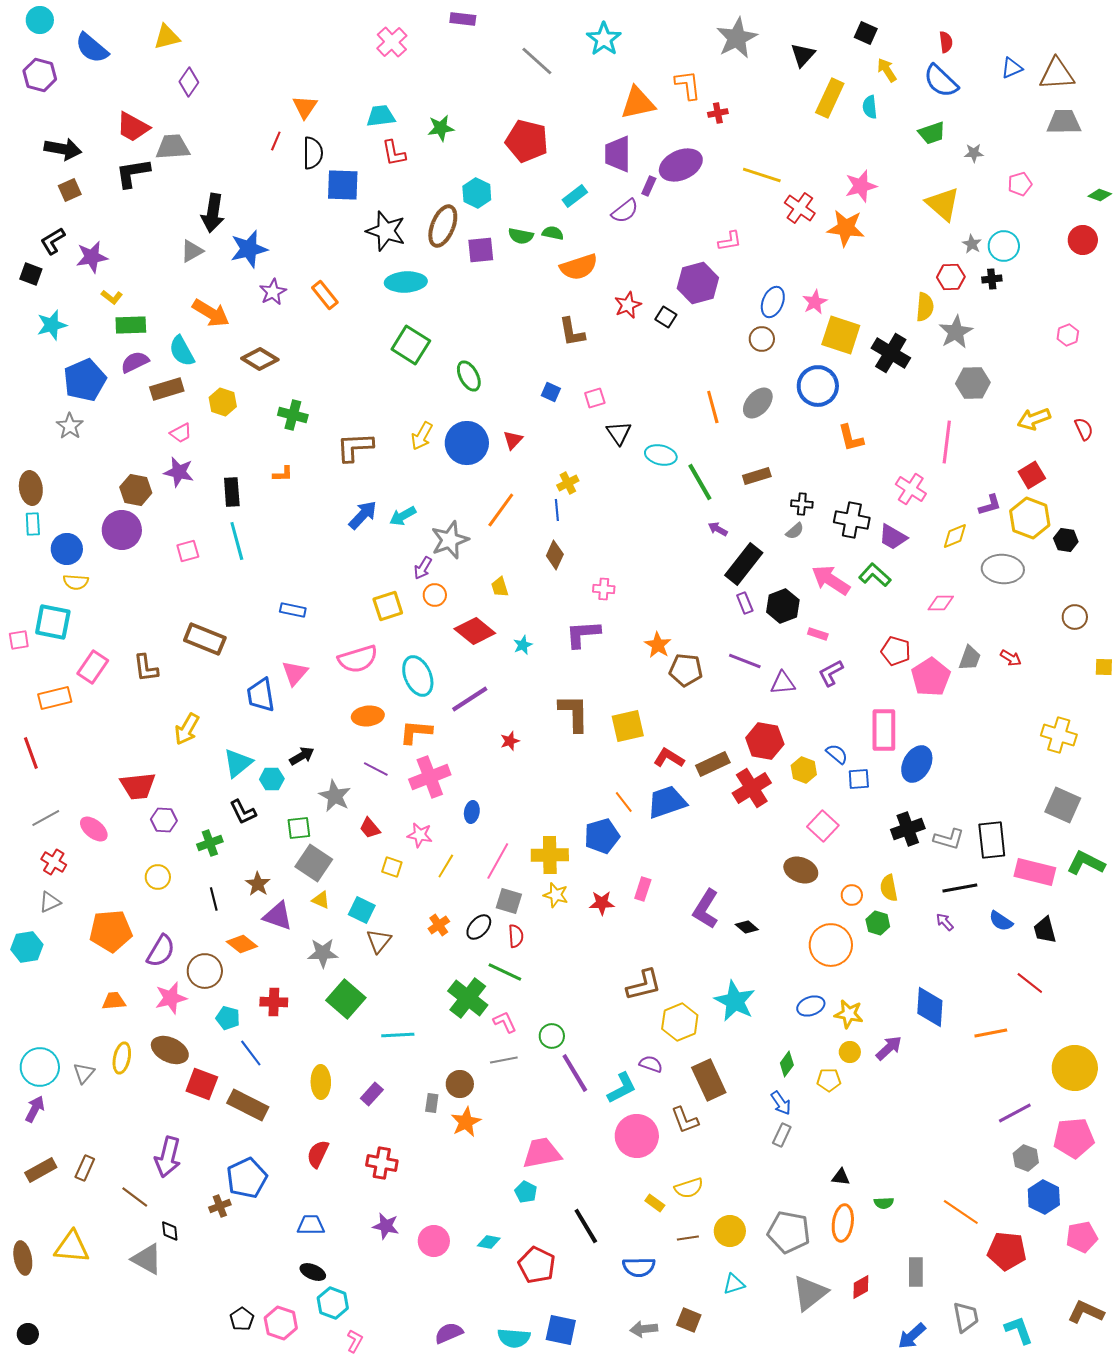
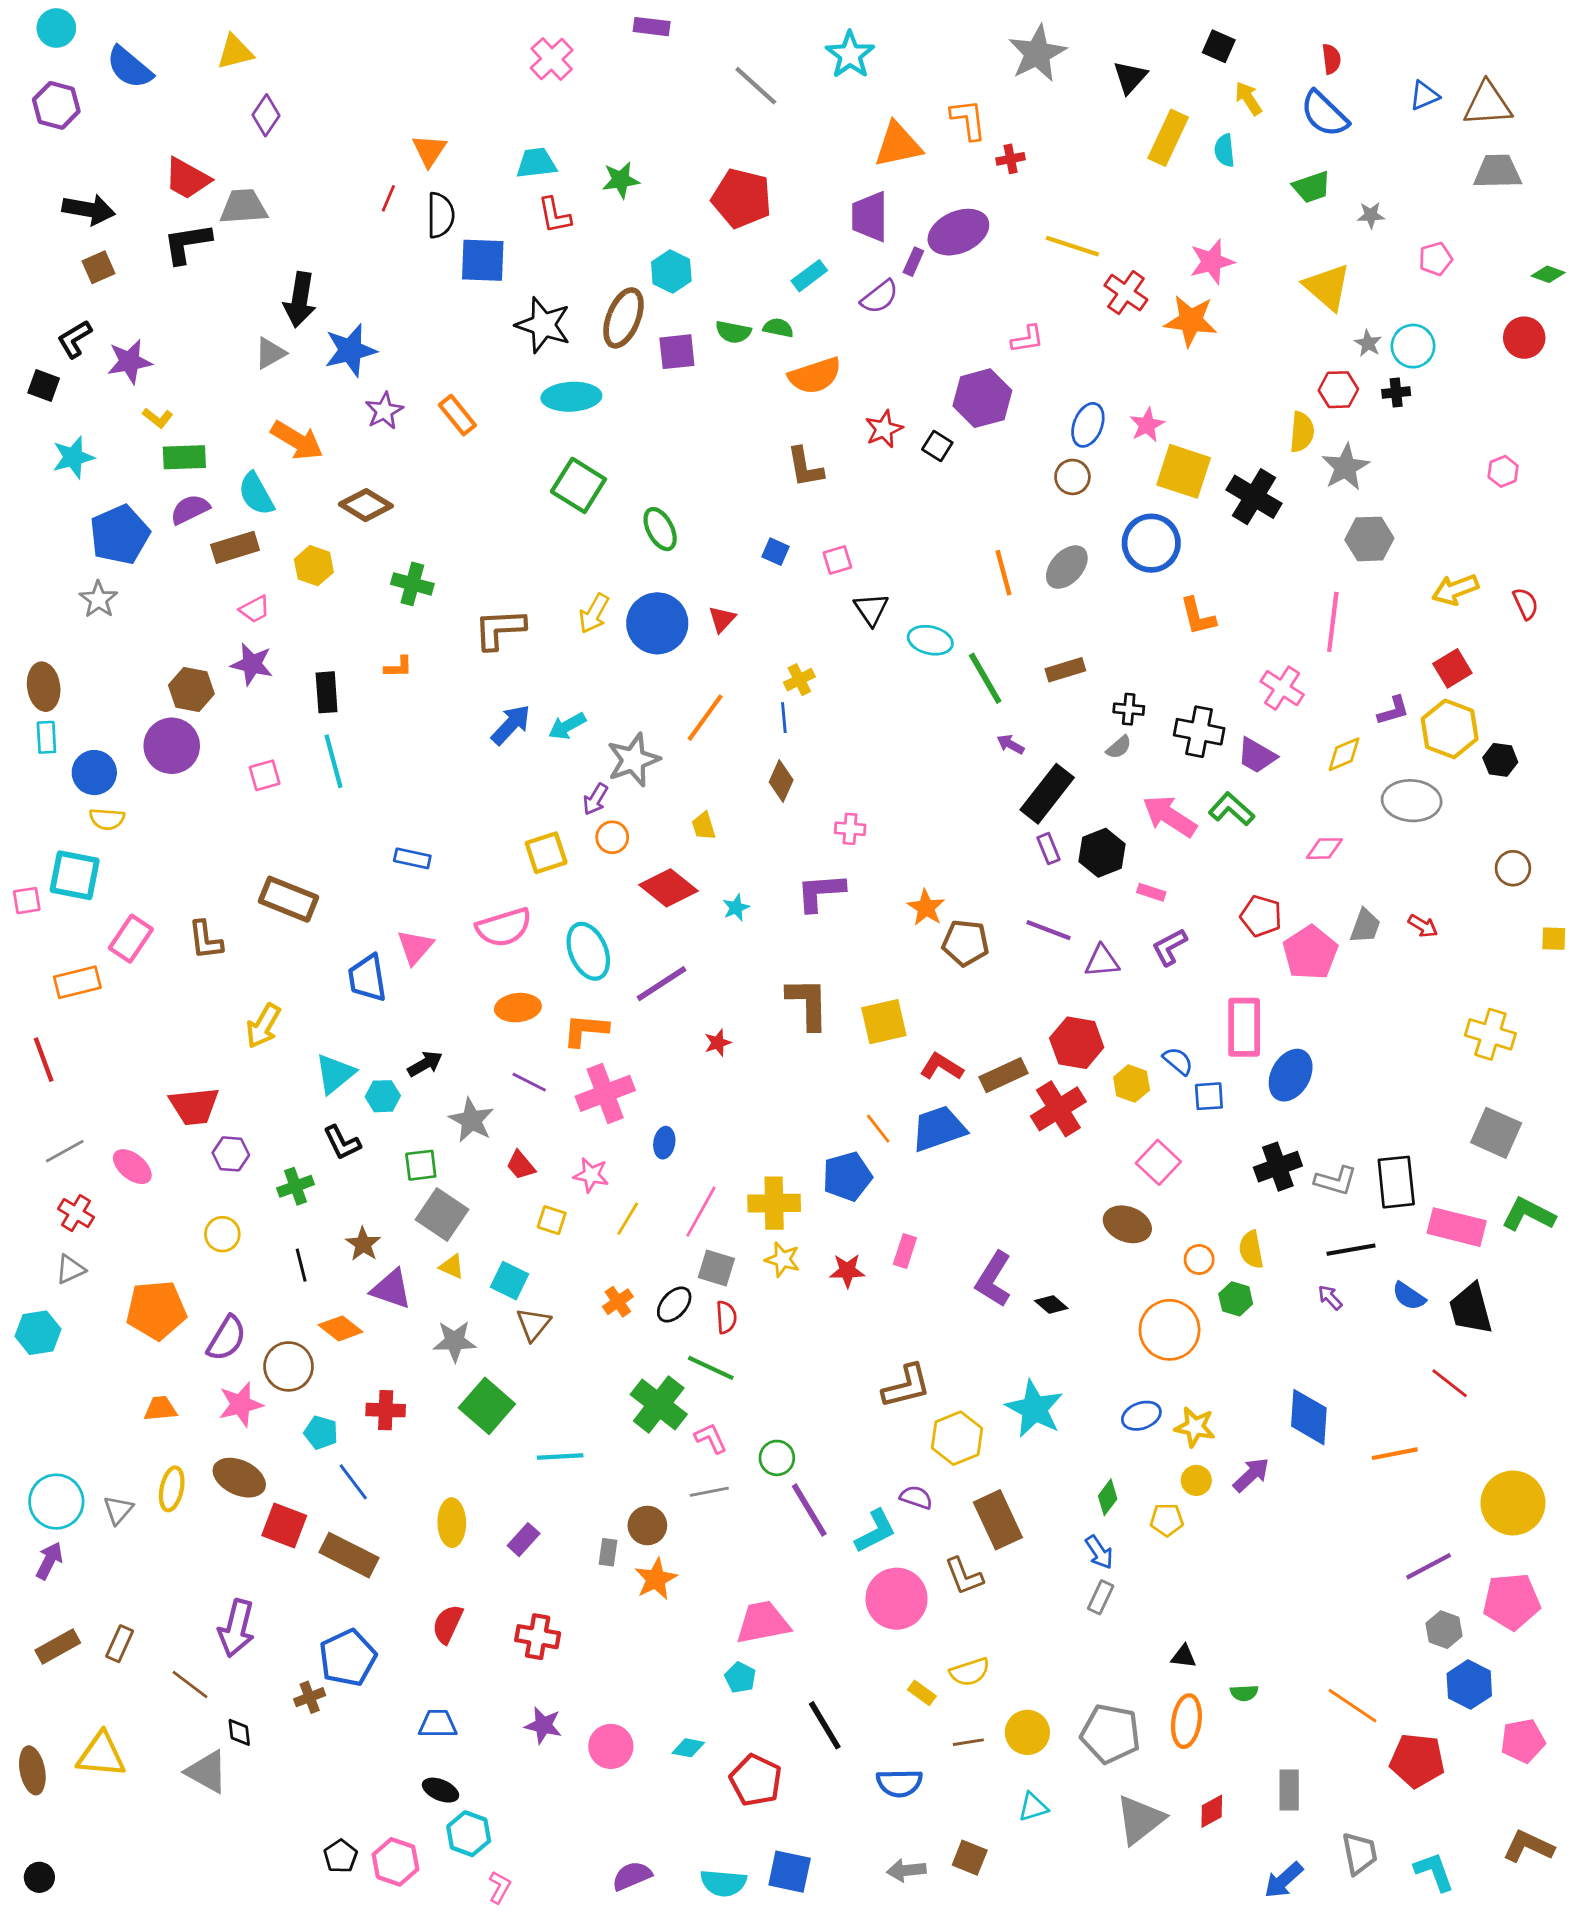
black trapezoid: (1045, 930) -> (1471, 1309), size x1.4

